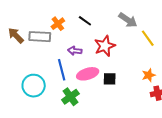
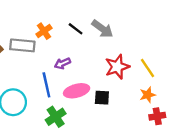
gray arrow: (128, 20) -> (102, 29), moved
yellow line: (148, 38) -> (148, 68), moved
red star: (105, 46) -> (117, 67), moved
purple arrow: (75, 51) -> (62, 63), turned -32

